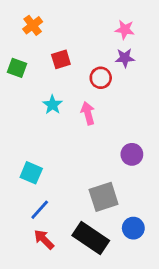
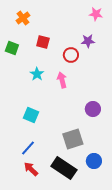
pink star: (125, 30) -> (96, 14), moved
red square: (61, 59) -> (43, 42), turned 32
cyan square: (31, 173) -> (31, 115), moved

